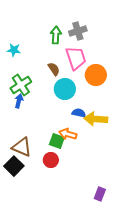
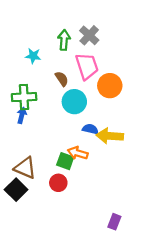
gray cross: (78, 31) -> (89, 35), turned -30
cyan star: (14, 50) -> (33, 56), moved
green cross: (21, 85) -> (24, 97), turned 30

